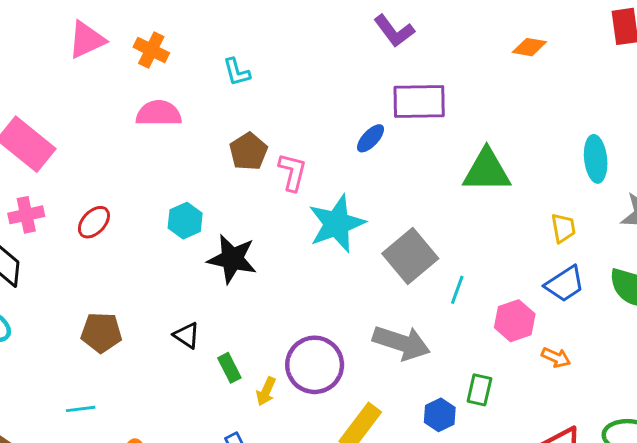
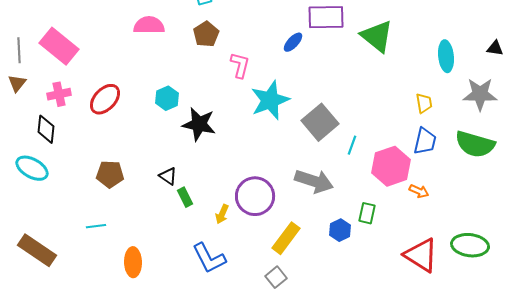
brown pentagon: (248, 152) -> (206, 34), moved
green triangle: (487, 171) -> (377, 36), moved, turned 39
red ellipse: (94, 222) -> (105, 99), size x1.4
blue trapezoid: (565, 284) -> (425, 141), turned -44
pink hexagon: (515, 321) -> (391, 166), size x1.4
green rectangle: (229, 368) -> (185, 197), moved

